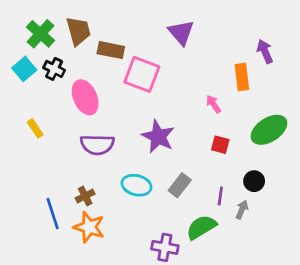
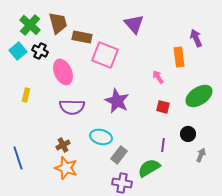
yellow rectangle: (35, 128) -> (26, 95), turned 48
gray rectangle: (180, 185) -> (119, 155), moved
gray arrow: (242, 210) -> (201, 155), moved
blue line: (53, 214) -> (18, 158), moved

